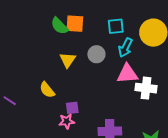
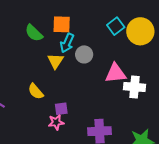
green semicircle: (59, 26) -> (34, 33), moved
cyan square: (116, 26) -> (116, 26), moved, turned -30
cyan arrow: (125, 47) -> (67, 43), moved

